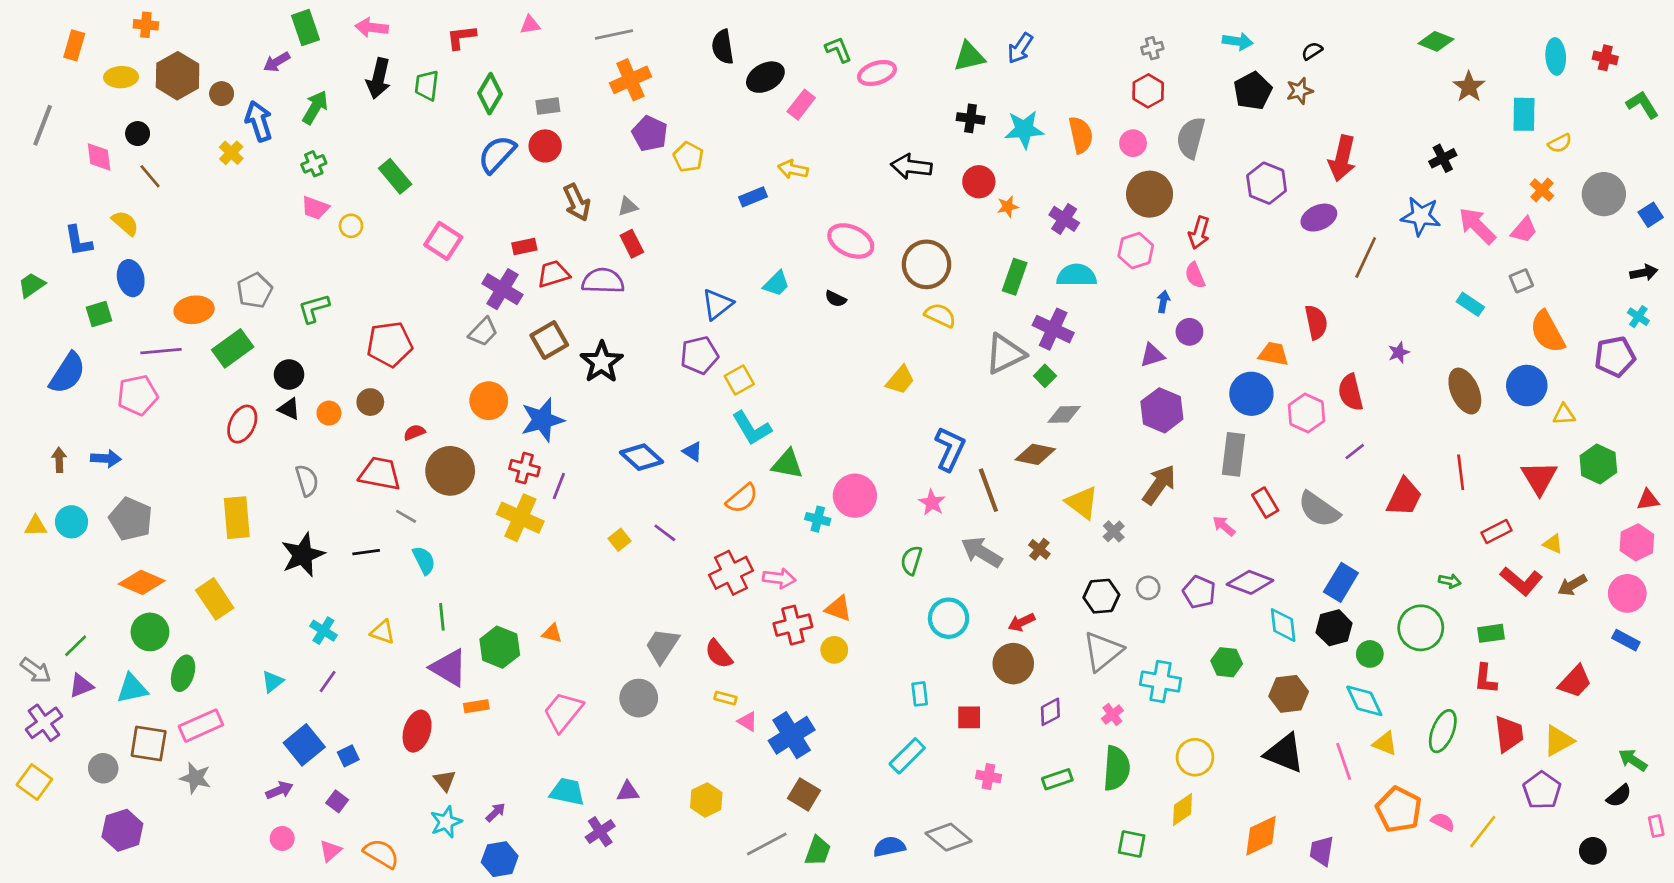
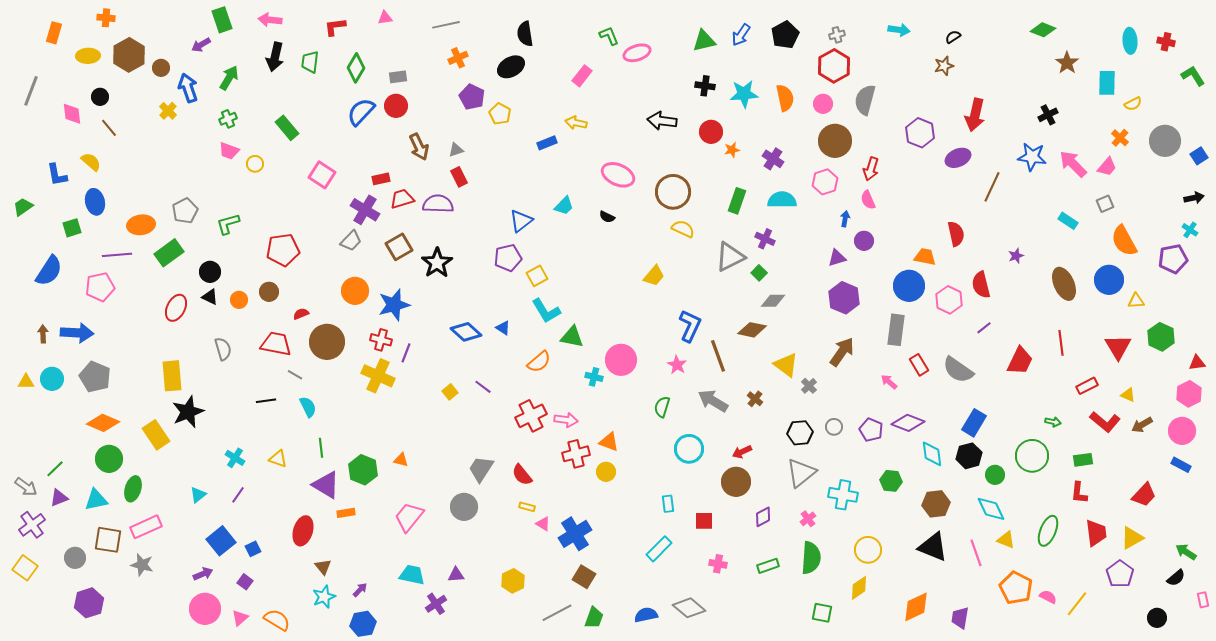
black ellipse: (765, 77) -> (511, 67), moved
orange cross: (630, 80) -> (458, 58), size x0.7
red hexagon: (1148, 91) -> (834, 66), size x1.4
black pentagon: (1253, 91) -> (785, 35), moved
purple cross: (1053, 329) -> (765, 239), size x0.7
blue arrow: (106, 458) -> (77, 333), size x1.5
black star: (303, 555) -> (188, 412), moved
pink circle: (282, 838) -> (205, 609), size x1.8

